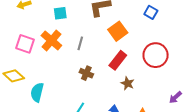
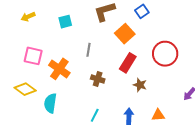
blue square: (151, 12) -> (142, 11), moved, turned 32
orange cross: (51, 41) -> (59, 69), moved

